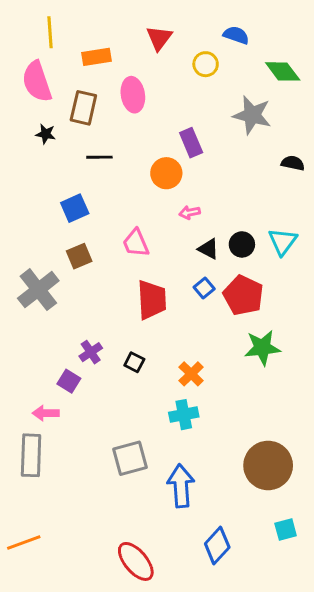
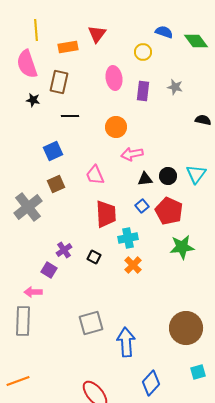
red triangle: (159, 38) -> (97, 34), moved
green diamond: (283, 71) -> (196, 41), moved
pink ellipse: (133, 95) -> (114, 78), moved
gray star: (252, 115) -> (175, 87), size x0.6
purple rectangle: (191, 143) -> (143, 91), moved, turned 30
pink arrow: (190, 212) -> (132, 154), size x1.5
black triangle: (208, 249) -> (145, 179), turned -35
cyan cross: (184, 415) -> (128, 238), moved

